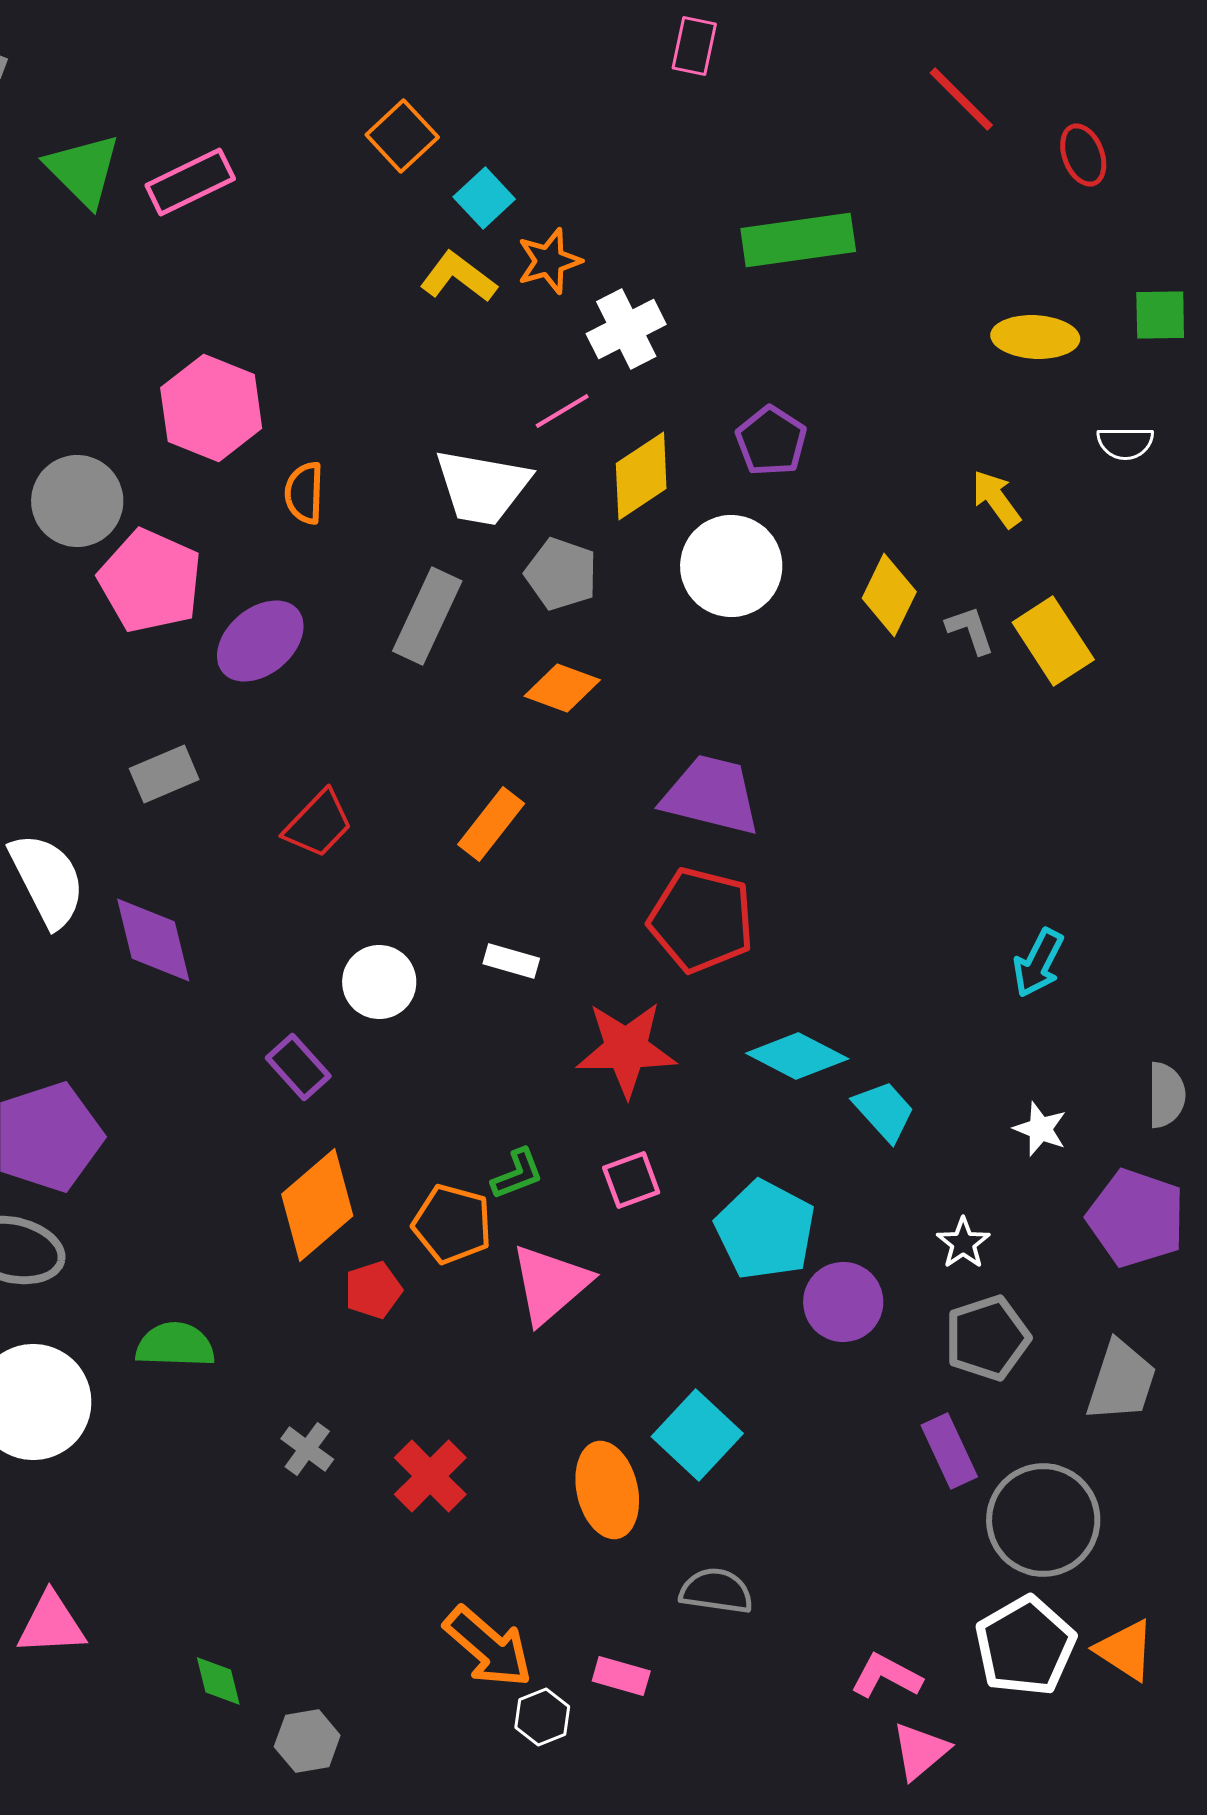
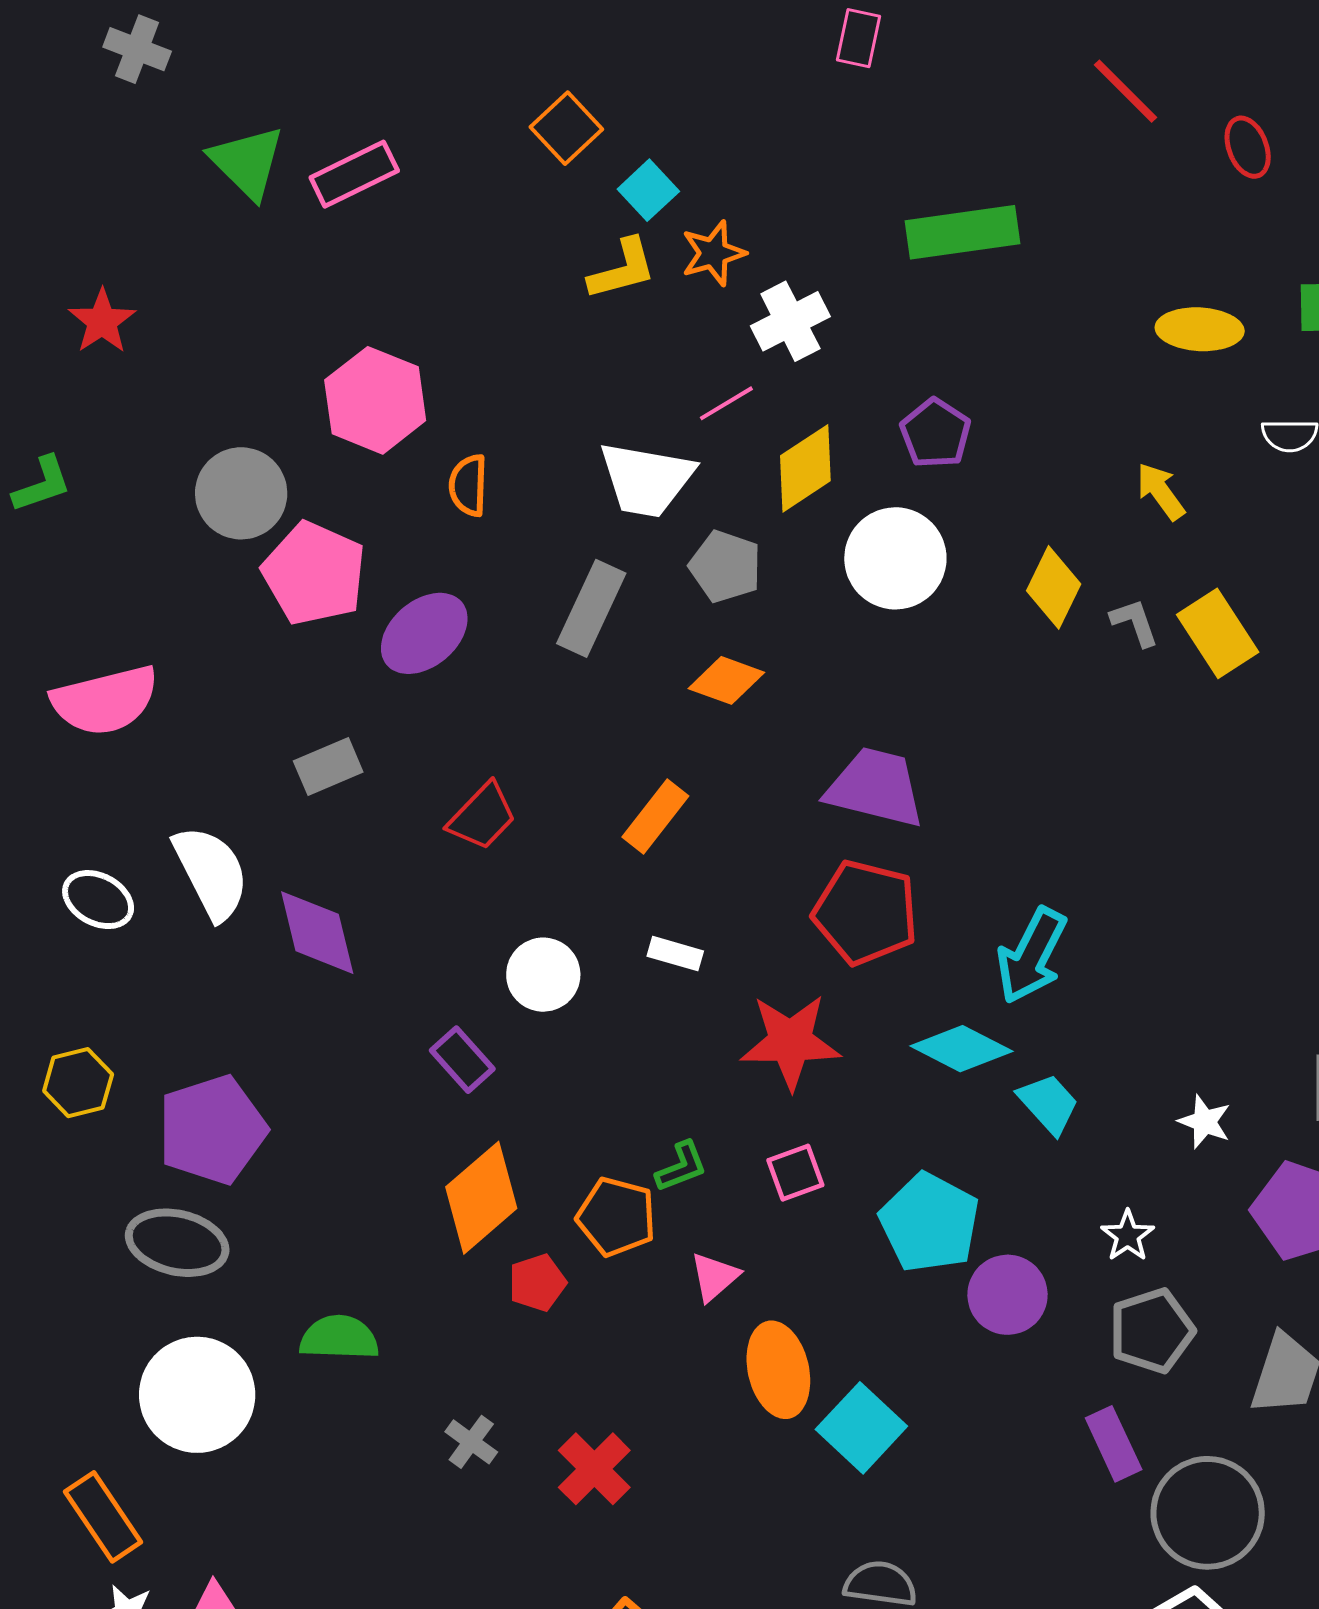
yellow L-shape: (458, 277) -> (622, 269), turned 128
cyan arrow: (1038, 963) -> (1032, 956), moved, size x1.4
pink triangle: (550, 1284) -> (714, 1277), size x0.6
orange ellipse: (607, 1490) -> (778, 1370), moved

